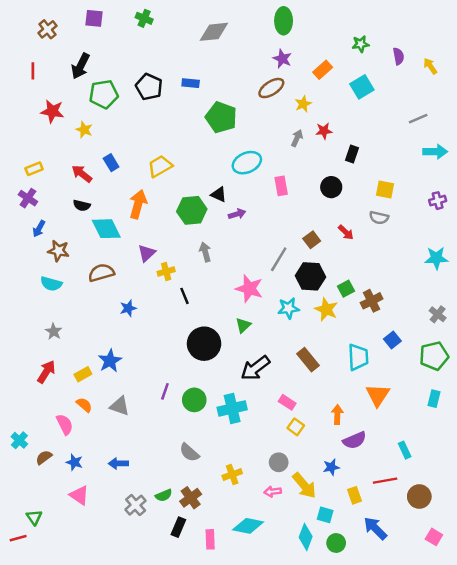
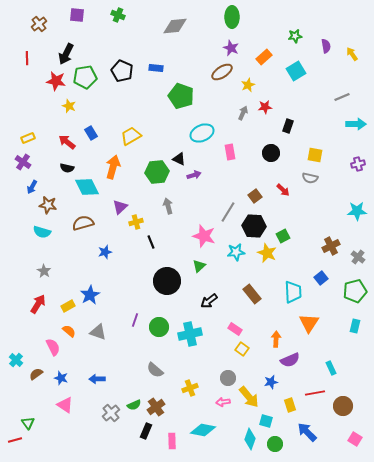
red star: (52, 111) -> (56, 81), moved
brown cross: (372, 301) -> (331, 246), moved
black arrow: (255, 368) -> (209, 301), size x0.7

